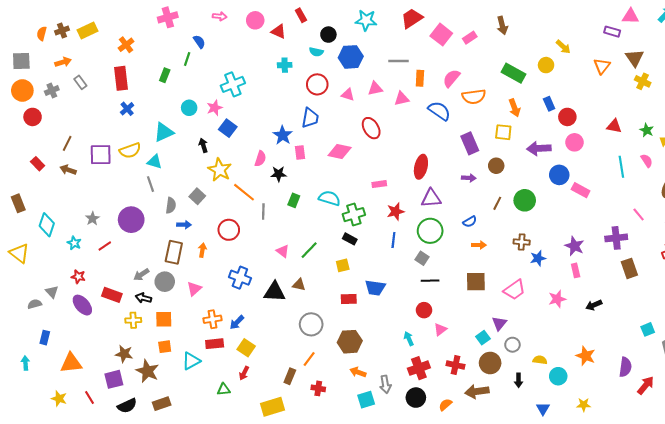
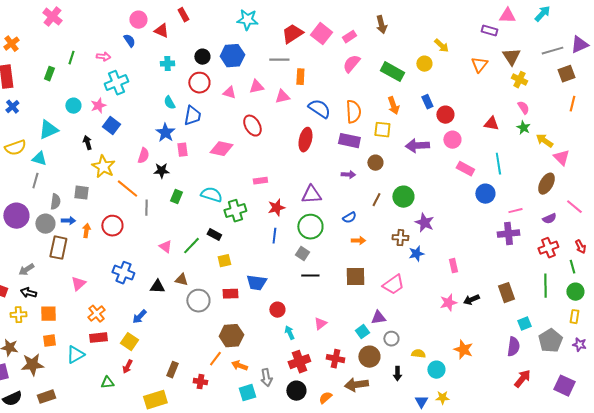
pink arrow: (220, 16) -> (103, 57), moved
pink cross: (168, 17) -> (52, 17), turned -36
red trapezoid: (412, 18) -> (292, 34), moved
black circle: (328, 35) -> (202, 57), moved
blue semicircle: (199, 42) -> (129, 41), moved
cyan semicircle: (316, 52) -> (169, 103), moved, turned 48
pink semicircle: (451, 78) -> (351, 64), moved
orange semicircle: (474, 97) -> (353, 112), moved, turned -85
purple rectangle: (470, 143) -> (349, 141), turned -55
pink semicircle: (647, 161) -> (523, 108), moved
red ellipse: (421, 167) -> (305, 140), moved
blue circle: (559, 175) -> (485, 194), moved
gray line: (150, 184) -> (35, 181), turned 35
pink rectangle: (581, 190) -> (465, 169), moved
gray square: (197, 196) -> (81, 193), turned -35
pink line: (639, 215) -> (515, 211), turned -64
purple cross: (616, 238) -> (508, 234), moved
black rectangle: (350, 239) -> (214, 235), moved
purple star: (574, 246) -> (424, 223), moved
orange arrow: (202, 250) -> (86, 231), moved
brown rectangle: (629, 268) -> (506, 293), moved
gray circle: (165, 282) -> (45, 224), moved
black triangle: (275, 292) -> (157, 287), size x0.7
pink star: (557, 299) -> (448, 303), moved
red circle: (424, 310) -> (277, 310), moved
orange cross: (213, 319) -> (96, 314), turned -30
blue arrow: (237, 322) -> (139, 317), moved
purple triangle: (499, 323) -> (378, 318), turned 42
gray circle: (311, 324) -> (198, 301), moved
orange line: (309, 359) -> (215, 359), moved
purple semicircle: (625, 367) -> (513, 347), moved
brown star: (147, 371) -> (32, 365), turned -30
yellow star: (584, 405) -> (442, 398), moved

